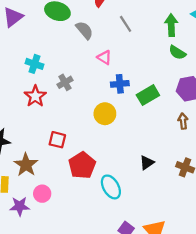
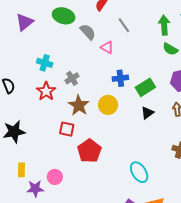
pink triangle: (104, 57) -> (107, 47), moved
black triangle: (147, 163) -> (147, 113), moved
brown star: (26, 165) -> (79, 105), moved
cyan ellipse: (111, 187) -> (139, 172), moved

